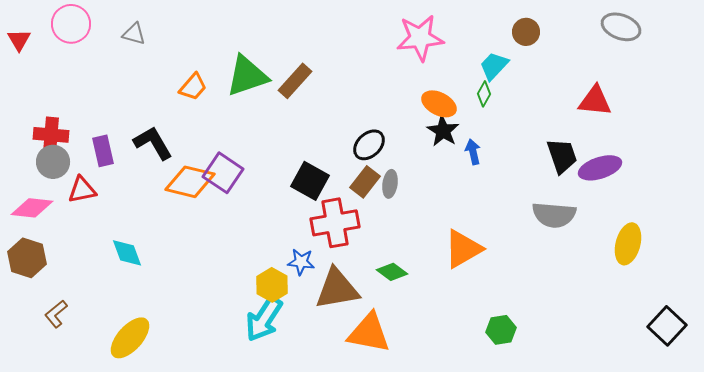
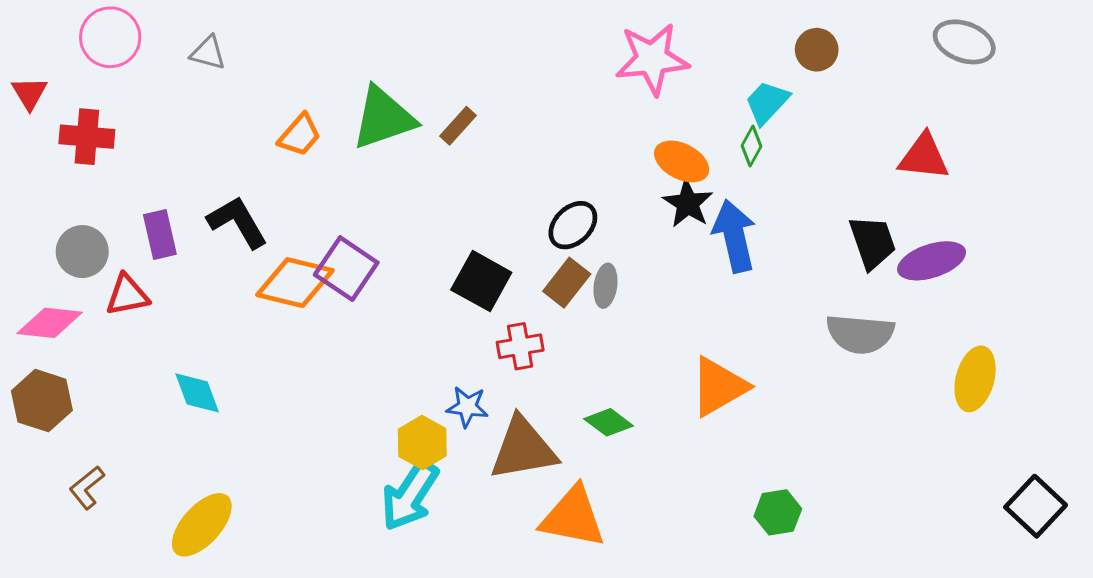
red triangle: (19, 40) -> (29, 93), moved
brown rectangle: (295, 81) -> (458, 126), size x0.7
red cross: (51, 135) -> (87, 137), moved
blue arrow: (473, 152) -> (734, 236), size x1.8
red cross: (335, 223) -> (520, 346), size x0.6

